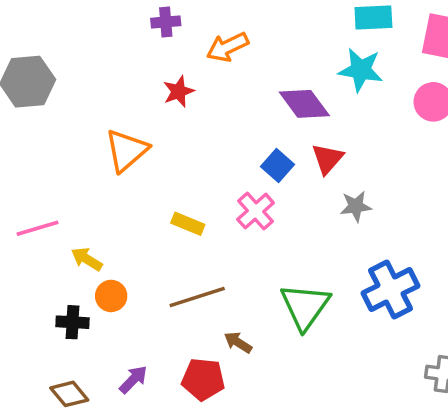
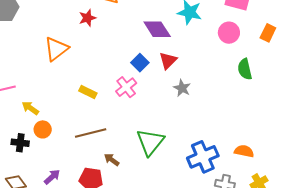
gray star: (356, 206) -> (182, 88), turned 30
blue cross: (391, 289) -> (203, 157), moved

